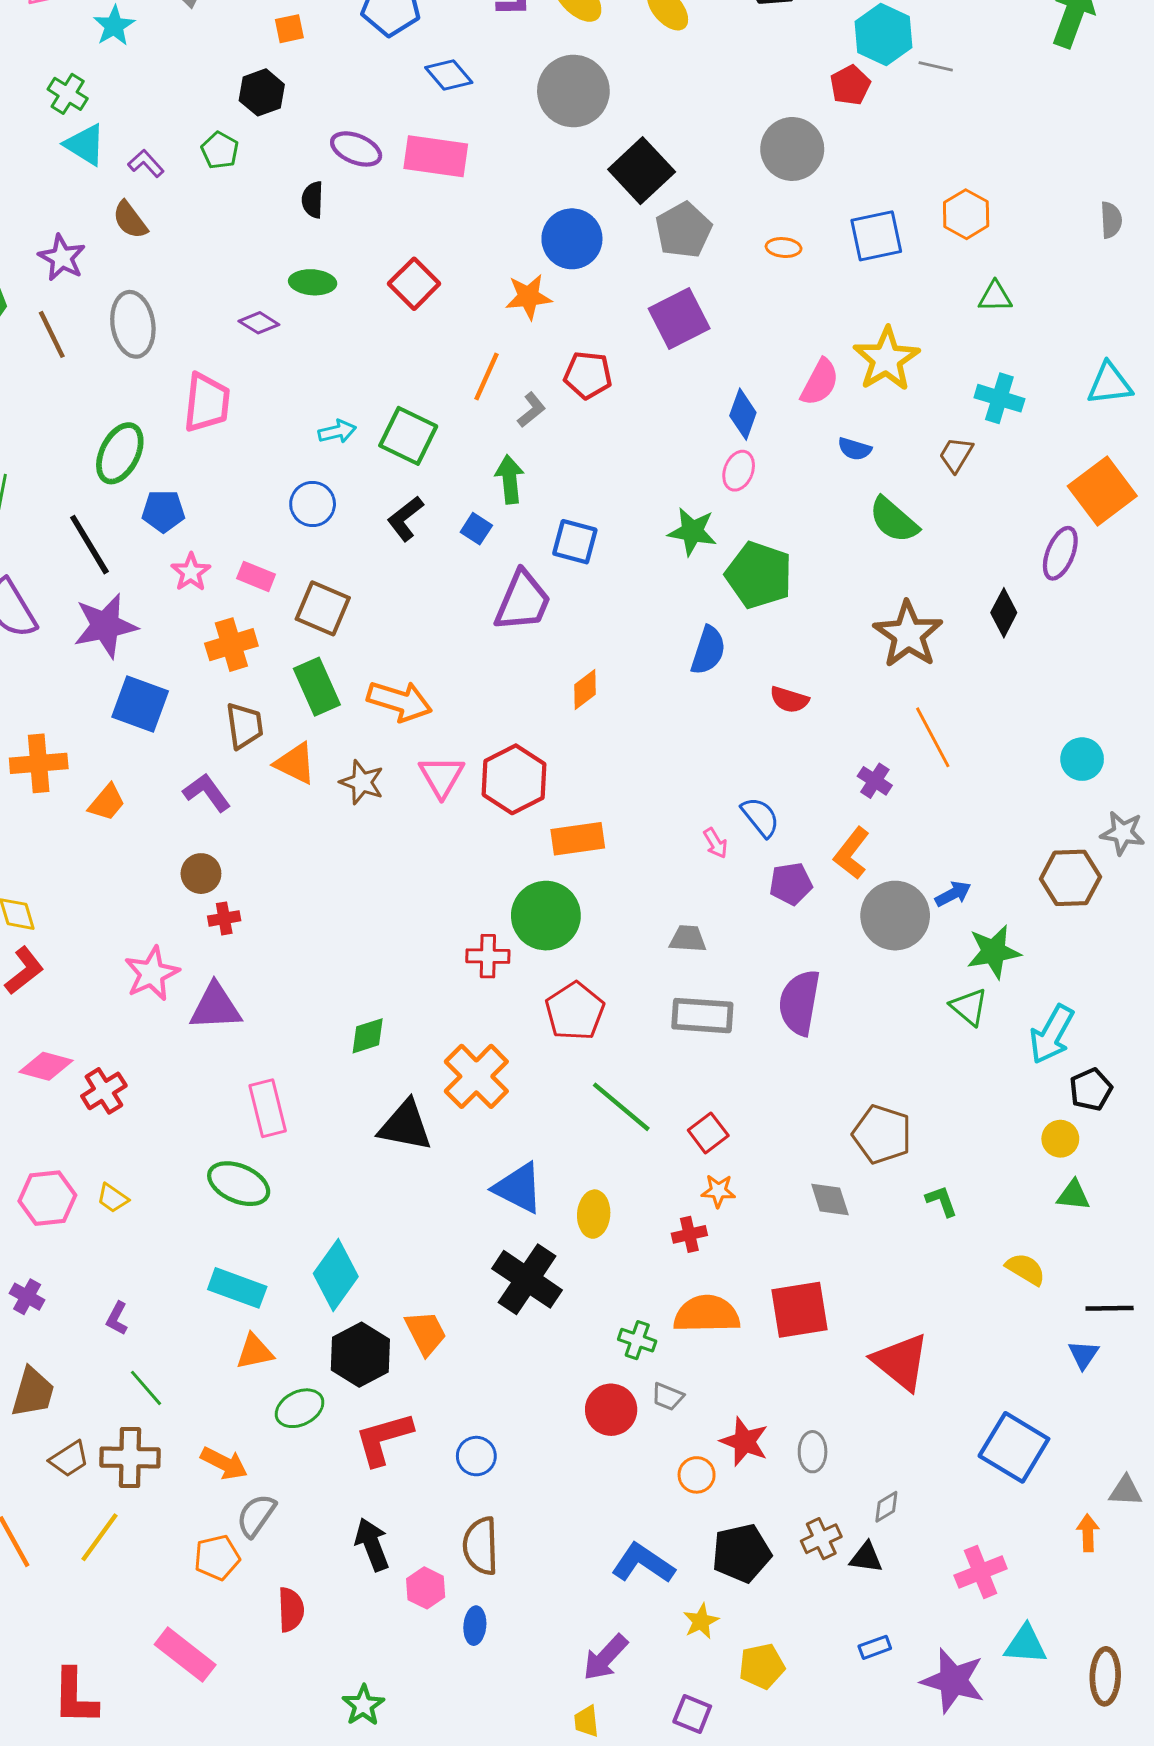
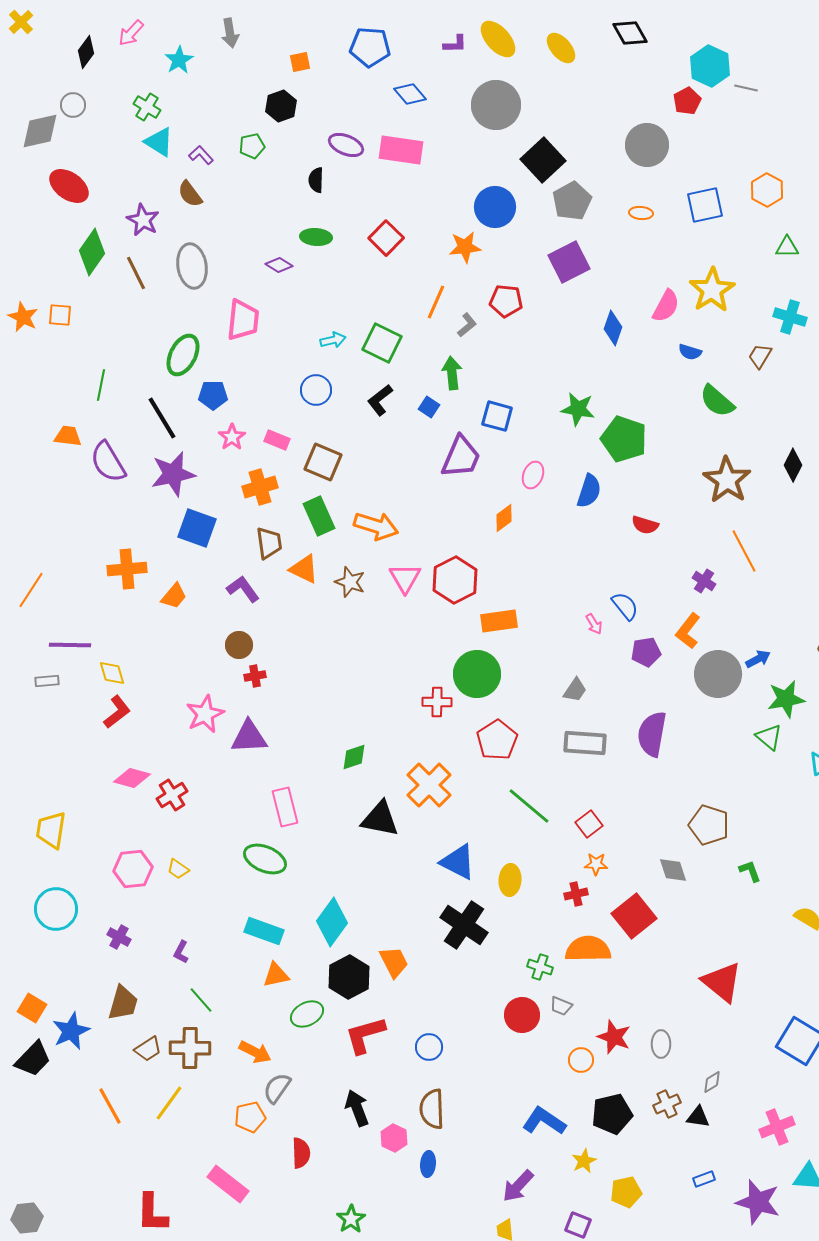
green pentagon: (220, 150) -> (252, 146), turned 30
pink ellipse: (739, 471) -> (533, 475), moved
gray trapezoid: (688, 939) -> (575, 690), turned 120
red square: (799, 1310) -> (634, 916), moved, turned -30

